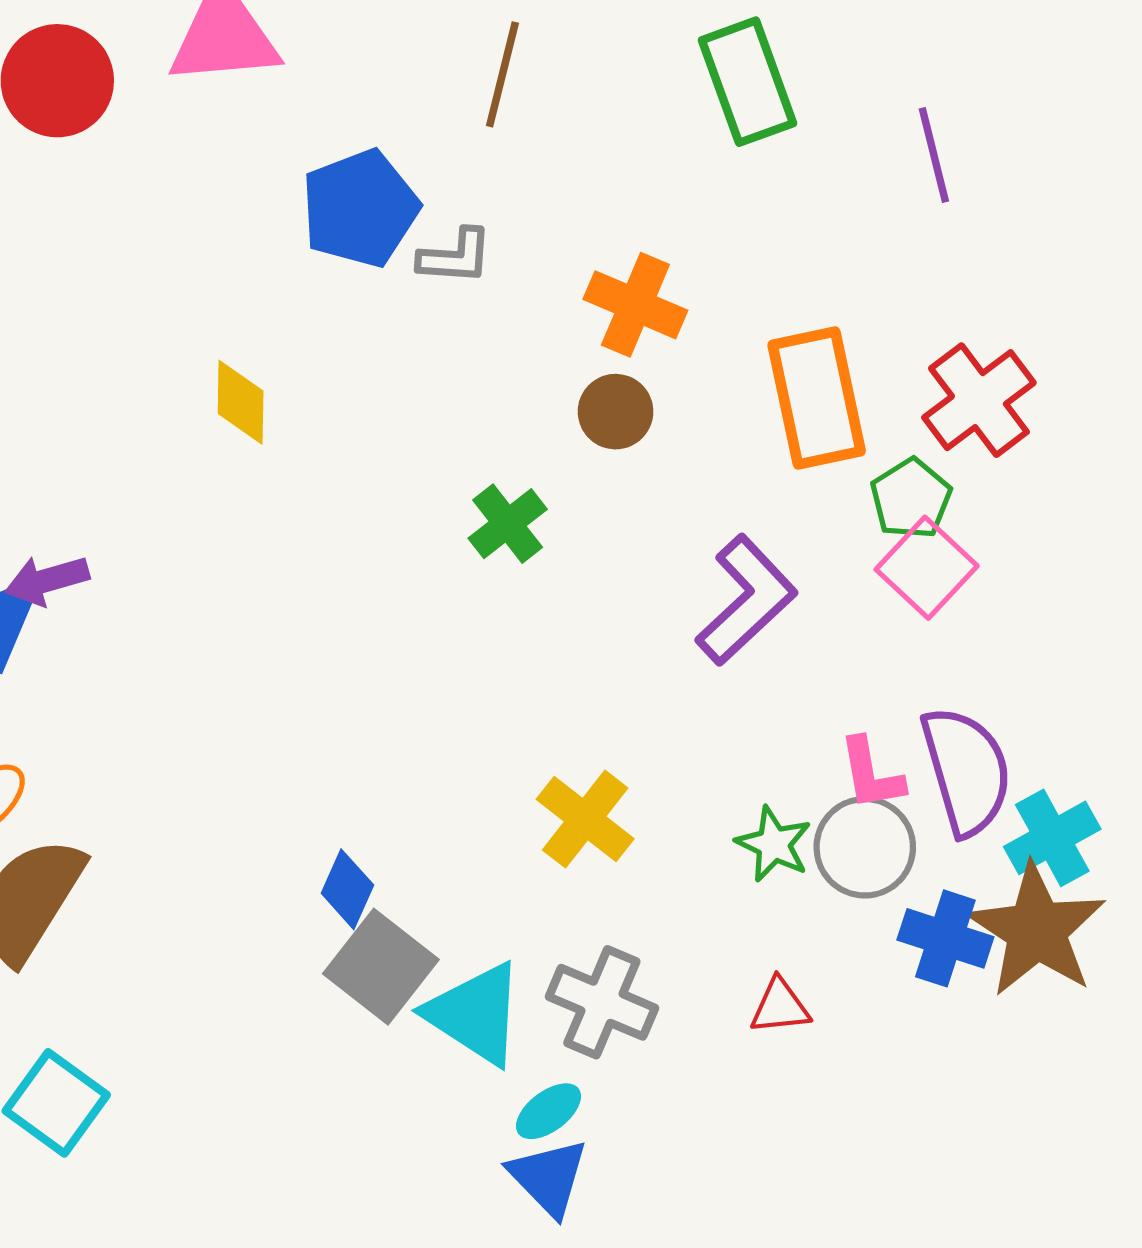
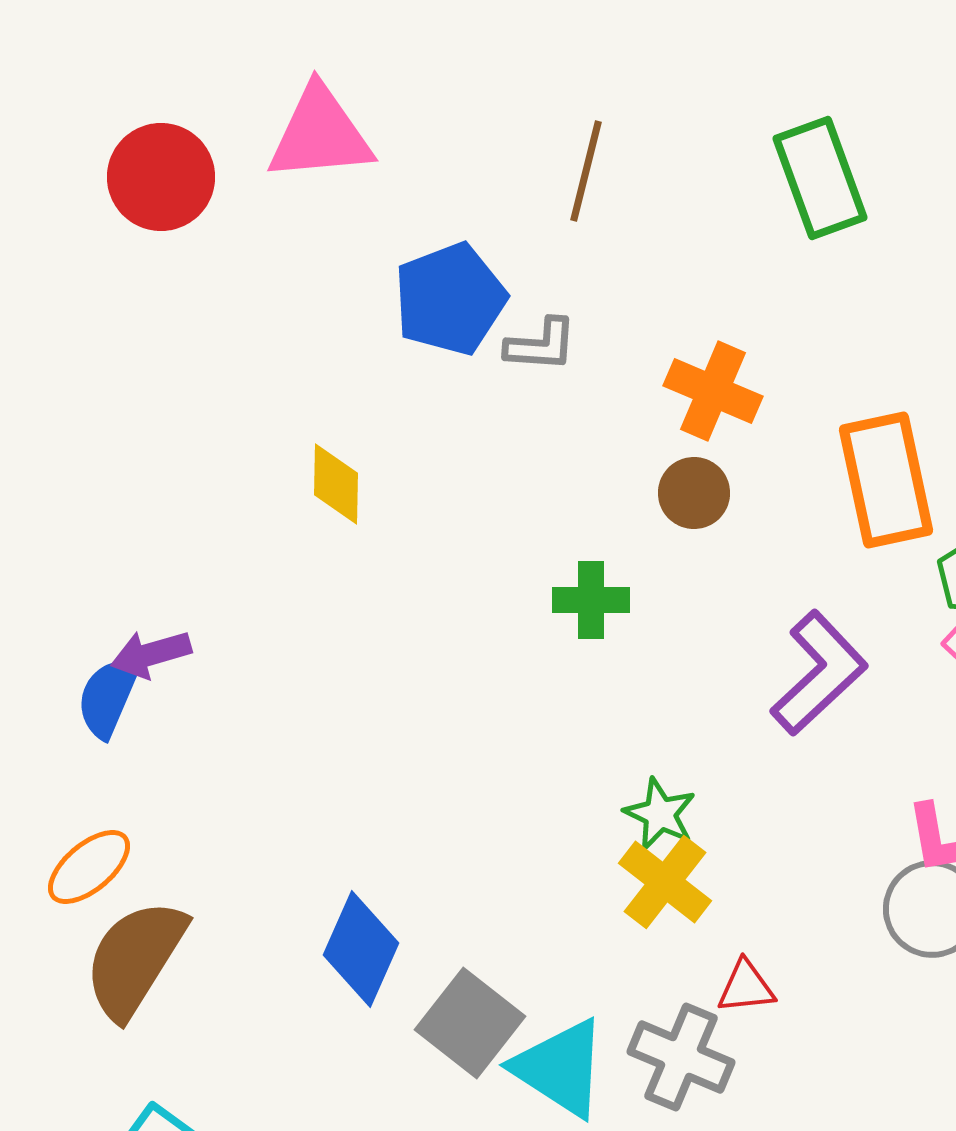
green cross: (508, 524) -> (591, 600), turned 38
green star: (774, 844) -> (660, 814), moved
blue diamond: (347, 889) -> (361, 949), moved, size x1.5
red triangle: (780, 1006) -> (746, 987), moved

